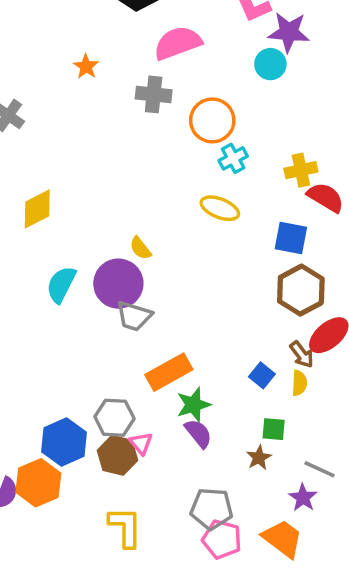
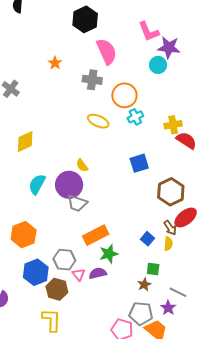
pink semicircle: (178, 43) -> (107, 51), turned 84
yellow ellipse: (220, 208) -> (98, 121), moved
blue square: (291, 238) -> (139, 163), moved, turned -30
purple semicircle: (198, 433) -> (98, 273), moved, turned -66
brown hexagon: (118, 455) -> (57, 289), moved
orange hexagon: (38, 483) -> (24, 235), moved
gray pentagon: (212, 509) -> (141, 313), moved
yellow L-shape: (125, 527) -> (51, 320), moved

